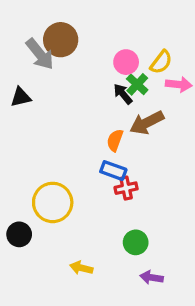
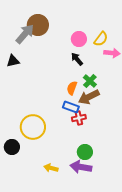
gray arrow: (40, 54) -> (25, 34), turned -100
green cross: (137, 84) -> (90, 81), moved
brown arrow: (147, 123) -> (89, 97), moved
purple arrow: (152, 277) -> (81, 167), moved, size x1.5

